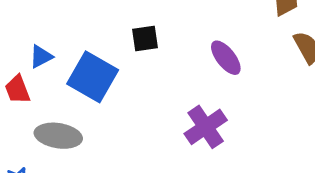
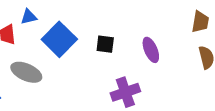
black square: (145, 38) -> (105, 44), moved

